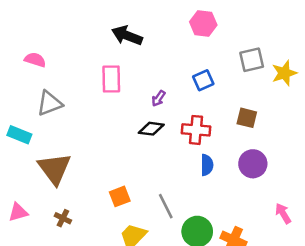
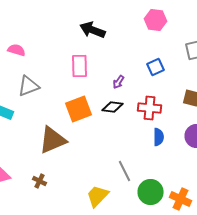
brown triangle: (54, 169) -> (52, 140), moved, turned 44
orange square: (120, 196) -> (78, 109), moved, size x1.5

